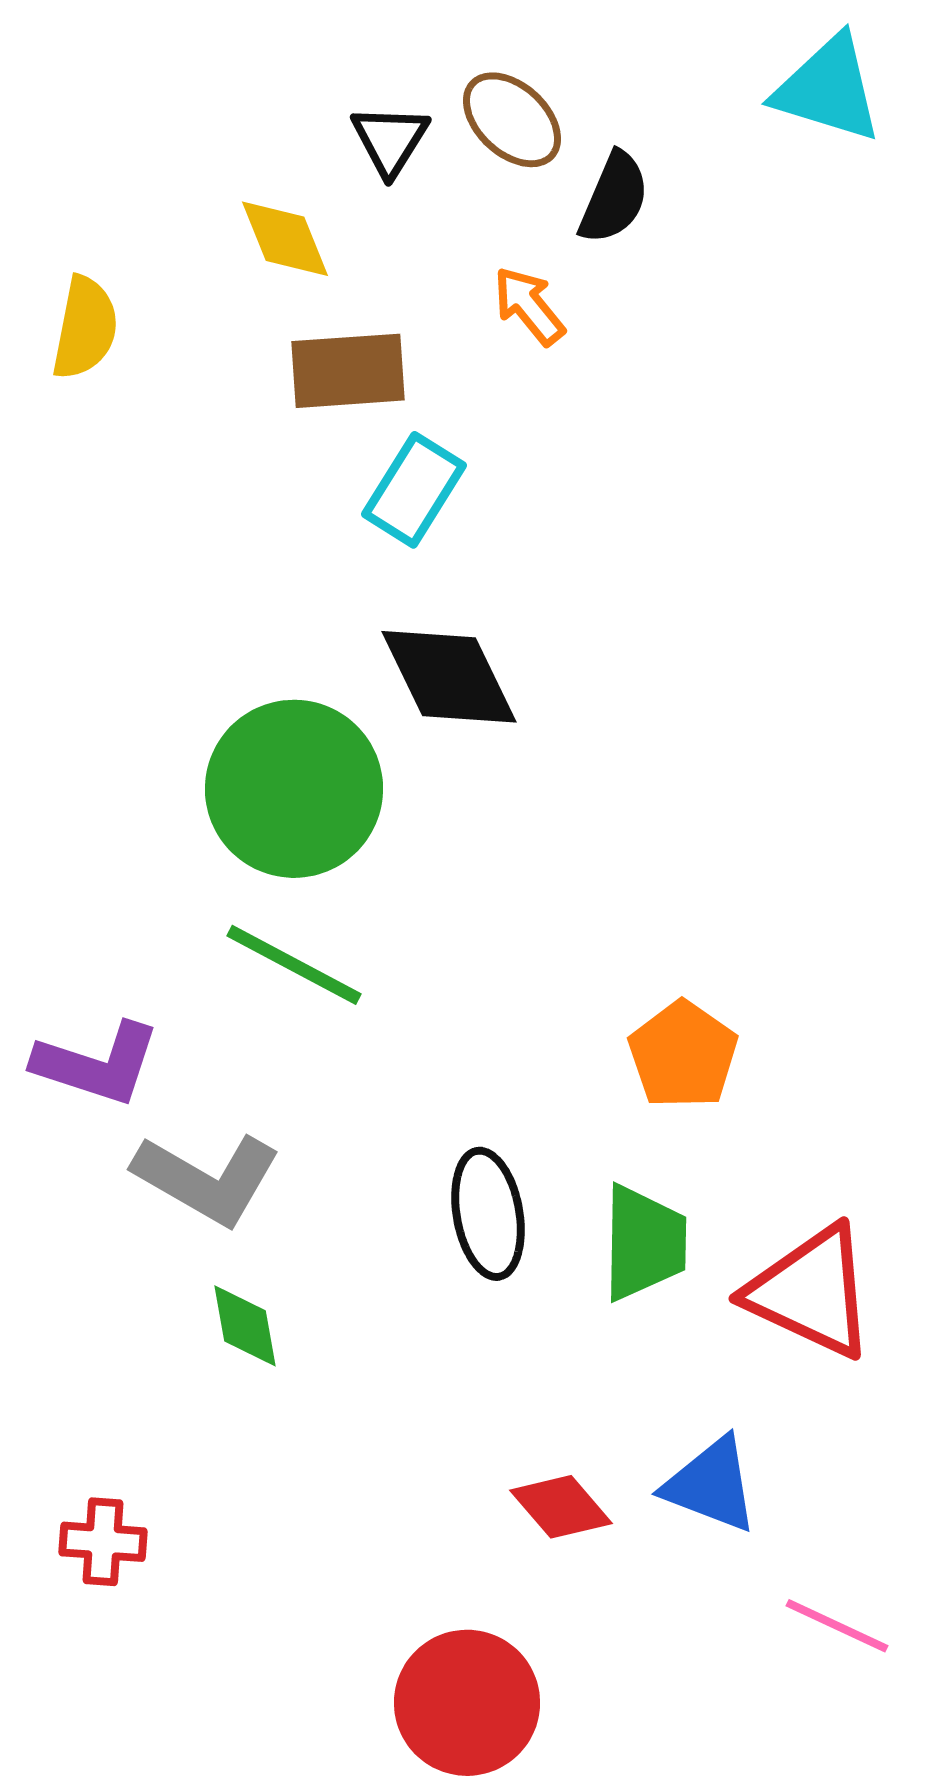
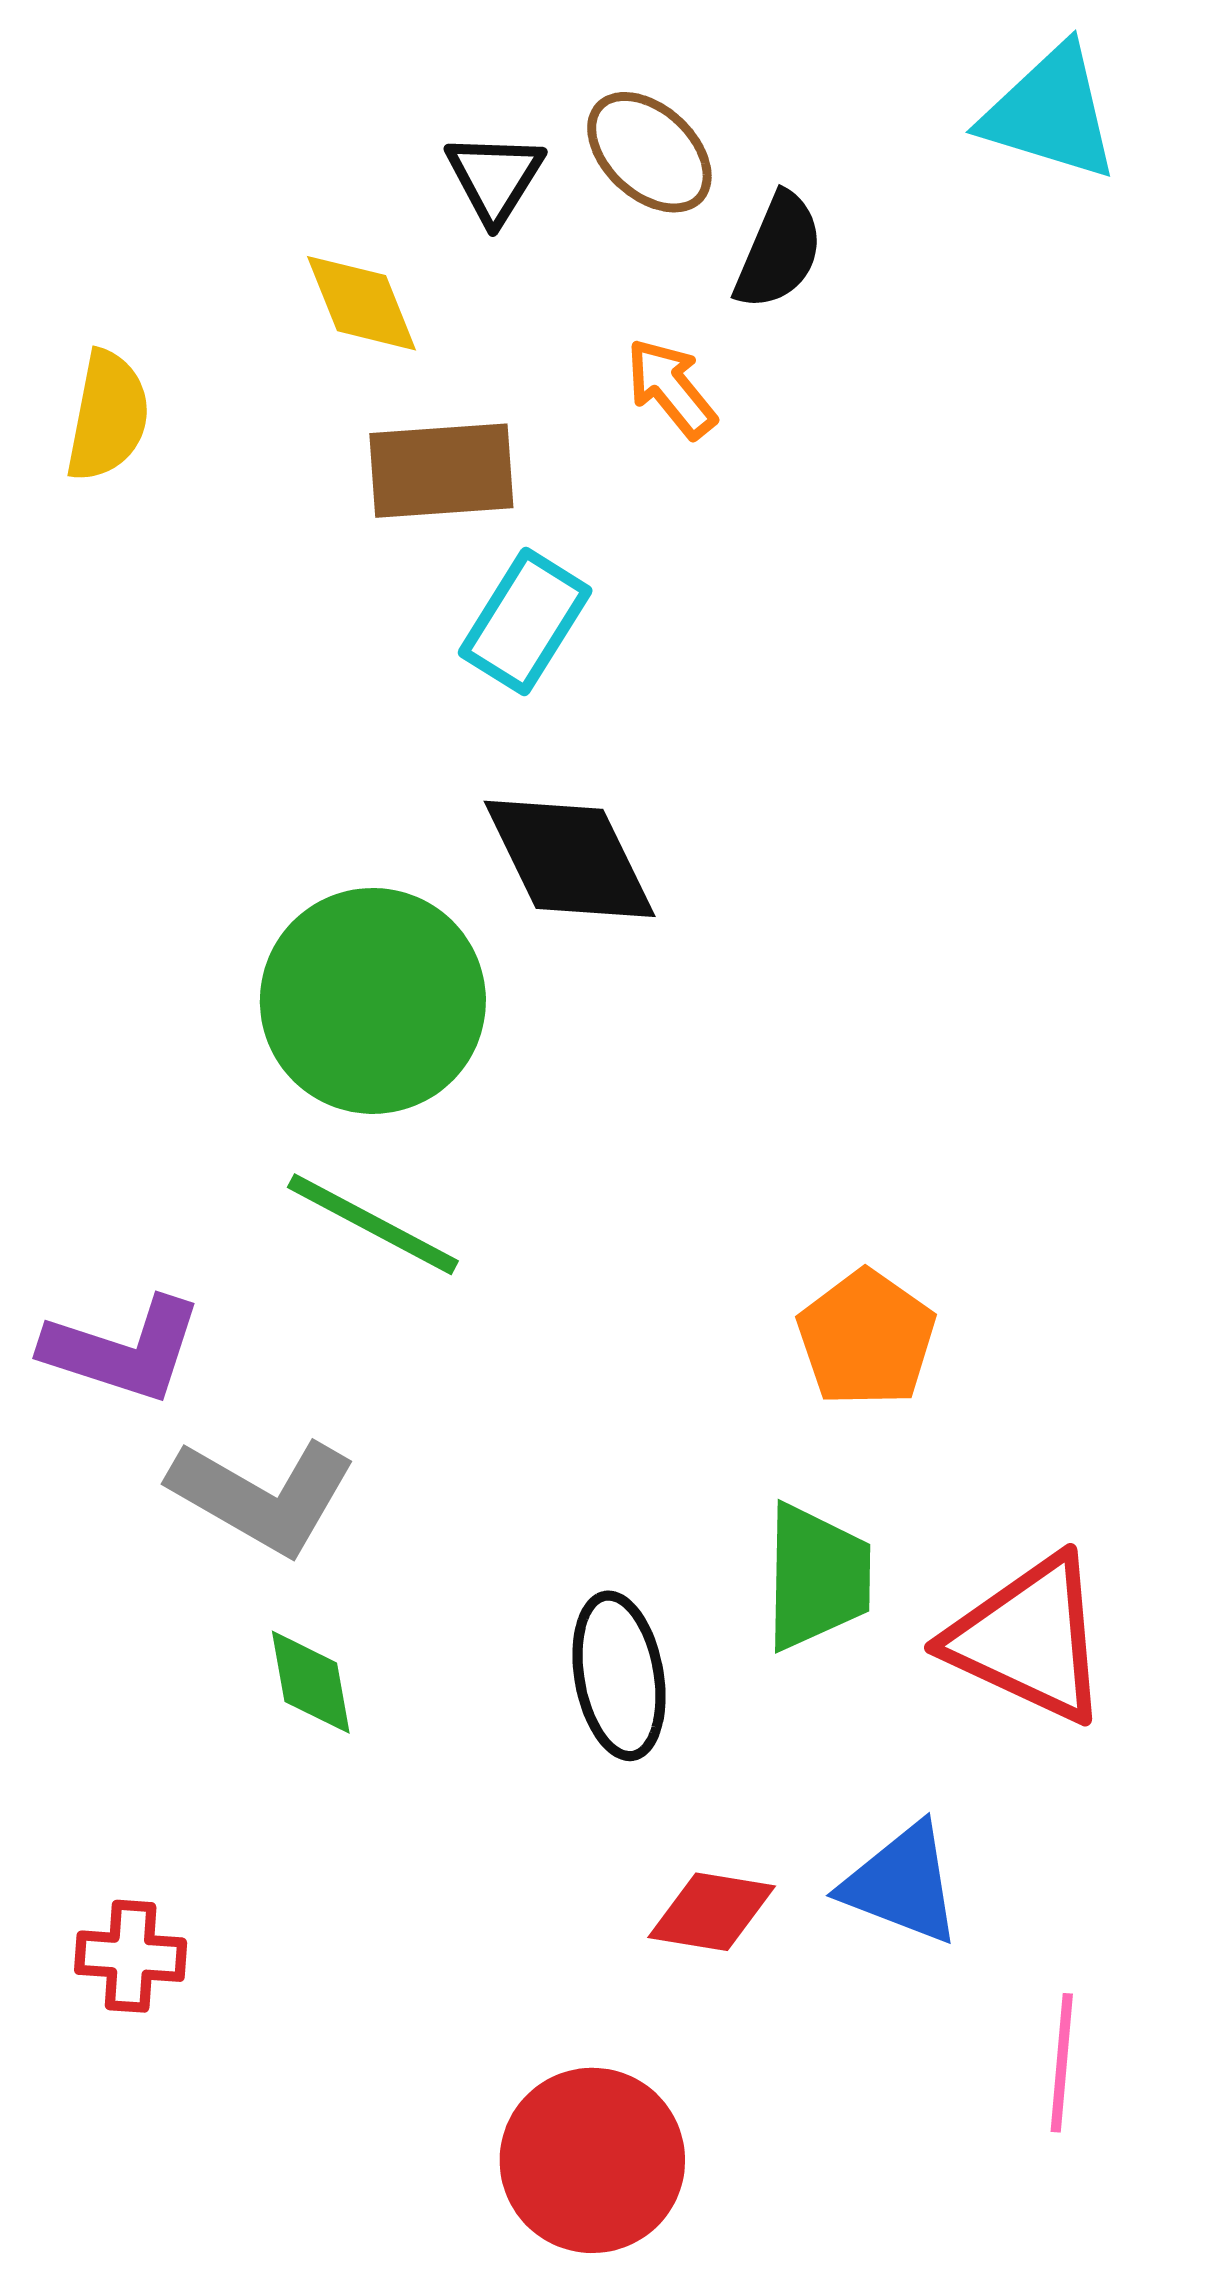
black ellipse: (488, 1214) -> (619, 1676), moved
red diamond: (561, 1507) -> (712, 1912), turned -40
pink line: (837, 1626) -> (1062, 2063), turned 70

